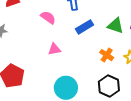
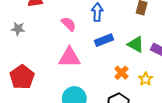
pink triangle: (54, 49) -> (69, 57), size x1.6

